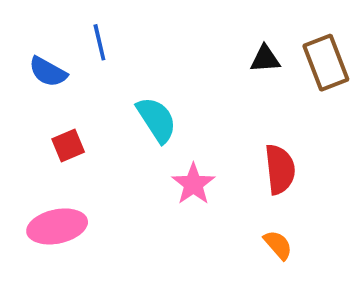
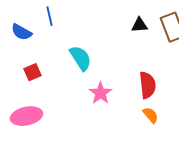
orange semicircle: (278, 245) -> (150, 115), moved

